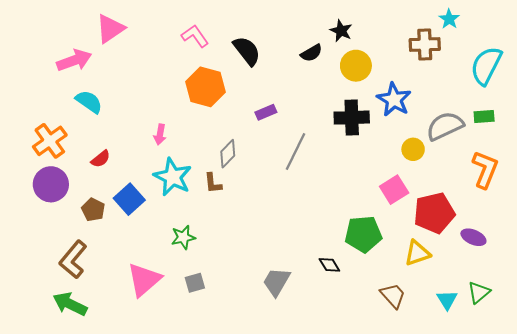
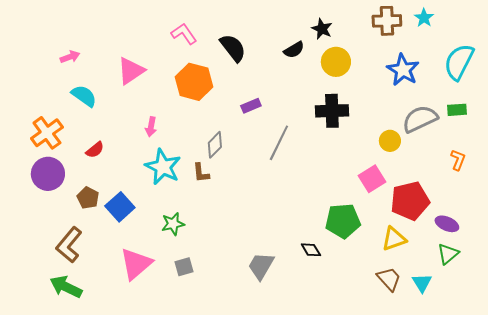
pink triangle: (110, 29) -> (131, 71), moved
brown cross: (425, 44) -> (387, 21), moved
pink arrow: (74, 60) -> (70, 57), size x0.6
blue star: (394, 100) -> (403, 70), moved
orange L-shape: (485, 169) -> (458, 160), size x0.6
blue square: (129, 199) -> (120, 207), moved
green triangle: (479, 292) -> (448, 254), moved
brown trapezoid: (393, 296) -> (389, 279), moved

